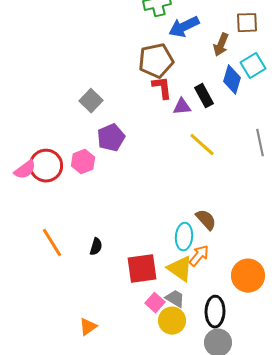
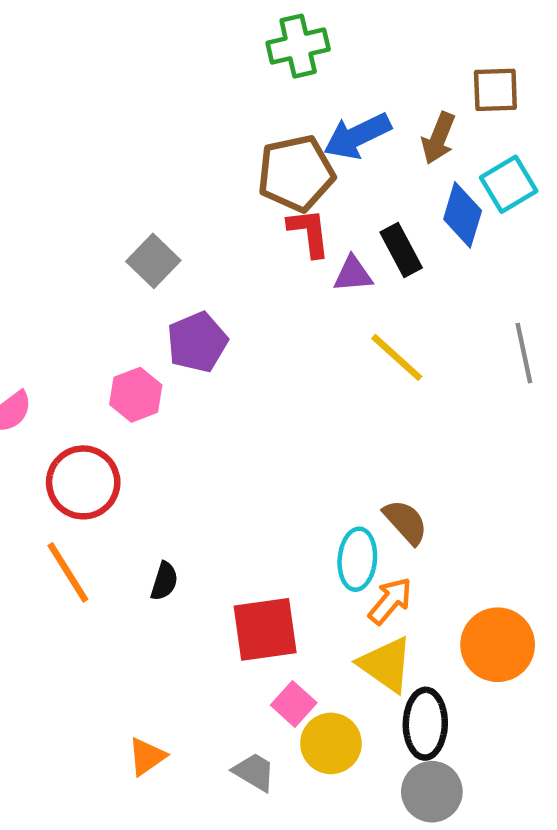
blue arrow: (184, 27) -> (357, 136), moved
red circle: (46, 166) -> (83, 482), moved
yellow triangle: (180, 269) -> (386, 664), moved
gray trapezoid: (175, 299) -> (254, 772), moved

